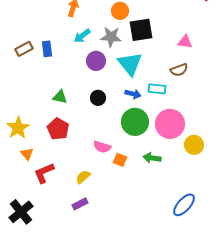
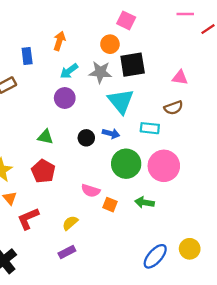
blue rectangle: (47, 49) -> (27, 56), moved
purple circle: (96, 61) -> (65, 98), moved
blue arrow: (133, 94) -> (111, 134), moved
yellow circle: (194, 145) -> (190, 249), moved
blue ellipse: (184, 205) -> (155, 256), moved

